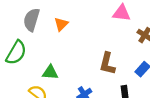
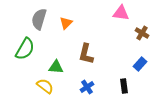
brown L-shape: (107, 64) -> (86, 54), moved

